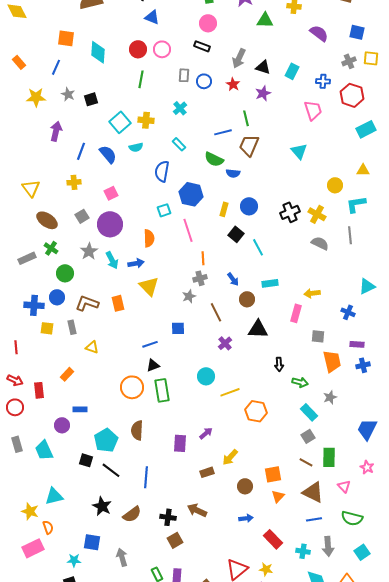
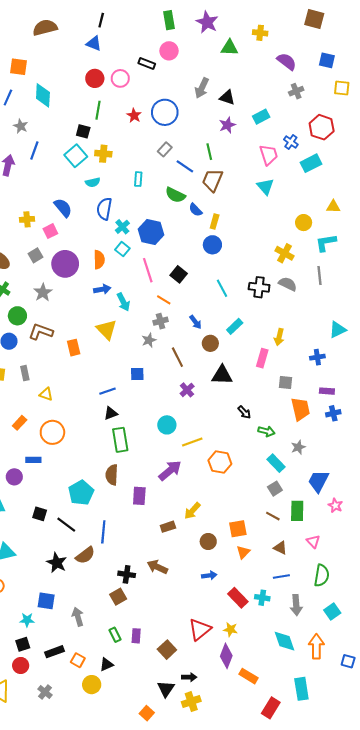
blue triangle: (152, 17) -> (94, 43), moved
black rectangle: (202, 46) -> (147, 64), moved
cyan diamond: (98, 52) -> (43, 95), moved
gray cross: (349, 61) -> (296, 91), moved
cyan rectangle: (292, 71) -> (261, 117), moved, turned 35
gray rectangle: (184, 75) -> (165, 149), moved, turned 40
blue circle: (204, 81) -> (165, 112), size x1.6
blue cross: (323, 81) -> (291, 142), moved, turned 32
red star: (233, 84) -> (134, 116), moved
black square: (91, 99) -> (83, 131), moved, turned 32
cyan cross: (180, 108) -> (122, 227), moved
pink trapezoid: (313, 110) -> (269, 155), moved
cyan rectangle: (366, 129) -> (311, 163), moved
blue line: (223, 132) -> (185, 166), turned 48
cyan rectangle: (179, 144) -> (138, 179), turned 48
blue line: (81, 151) -> (34, 150), moved
blue semicircle: (108, 154) -> (63, 208), moved
blue semicircle: (162, 171) -> (104, 209), moved
blue semicircle: (233, 173) -> (195, 210), turned 40
pink square: (111, 193) -> (50, 231), moved
yellow rectangle: (224, 209) -> (215, 221), moved
cyan square: (164, 210) -> (122, 249), turned -32
black cross: (290, 212) -> (259, 287), moved, turned 30
black square: (236, 234) -> (179, 274), moved
orange semicircle: (149, 238) -> (99, 260), moved
orange line: (203, 258) -> (164, 300), turned -56
cyan arrow: (112, 260) -> (123, 302), moved
blue arrow: (136, 263) -> (102, 289), moved
cyan rectangle: (270, 283) -> (235, 326), turned -35
yellow arrow: (312, 293) -> (279, 337), turned -70
brown L-shape: (87, 303) -> (41, 332), moved
blue cross: (348, 312) -> (317, 357), turned -32
black arrow: (279, 364) -> (244, 412), turned -40
orange circle: (132, 387) -> (52, 432), moved
blue trapezoid: (367, 429) -> (318, 481), moved
brown semicircle: (137, 430) -> (112, 475), moved
purple arrow: (206, 433) -> (170, 471), moved, size x1.6
cyan pentagon: (106, 440) -> (81, 493), moved
pink star: (367, 467) -> (335, 505), moved
brown triangle: (313, 492) -> (280, 548), size x0.6
brown semicircle: (132, 514) -> (85, 555), moved
green semicircle: (352, 518) -> (322, 575), turned -95
brown square: (175, 540) -> (118, 597), moved
cyan cross: (303, 551) -> (262, 598), moved

